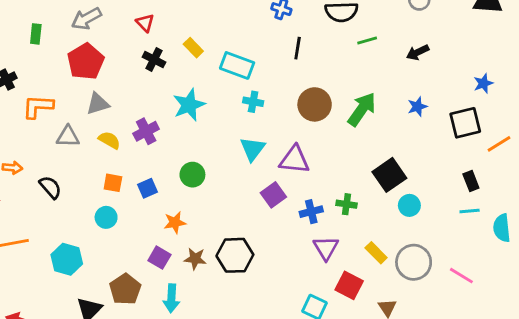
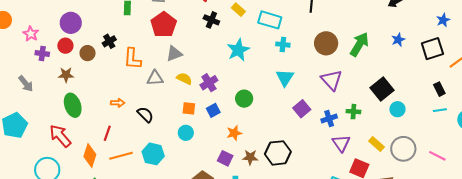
orange L-shape: (38, 107) -> (133, 59), turned -85
purple cross: (146, 131) -> (209, 83), moved
purple triangle: (294, 160) -> (331, 80), moved, turned 45
cyan hexagon: (67, 259) -> (153, 154), moved

